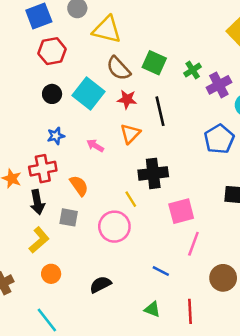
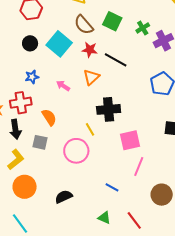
black line: (160, 111) -> (116, 60), turned -50
orange circle: (51, 274) -> (25, 187), size x1.5
red line: (190, 311) -> (134, 220), turned -36

